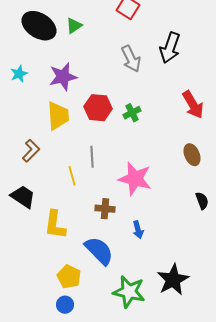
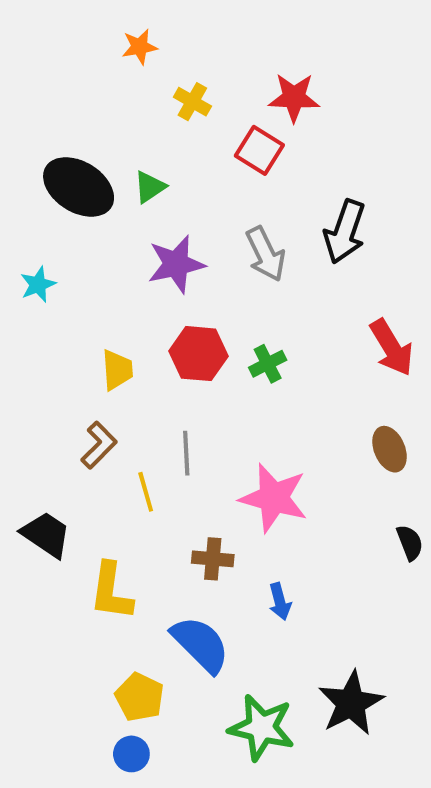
purple star: (63, 77) -> (176, 264), moved
yellow trapezoid: (58, 116) -> (117, 370), size x0.7
brown L-shape: (31, 151) -> (99, 445), moved

